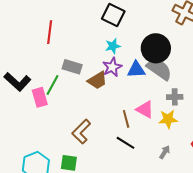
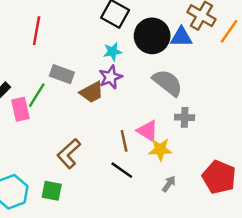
black circle: (156, 48) -> (152, 36), moved
blue triangle: (136, 70) -> (181, 37), moved
yellow star: (168, 119) -> (160, 149), moved

